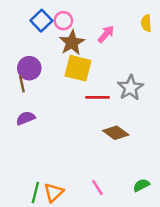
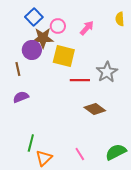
pink circle: (63, 21) -> (58, 26), moved
brown star: (72, 43) -> (43, 38), moved, turned 30
purple circle: (29, 68) -> (32, 50), moved
green semicircle: (141, 185) -> (116, 152), size x1.5
green line: (35, 192) -> (31, 143), moved

